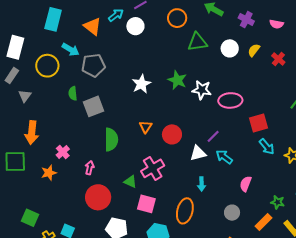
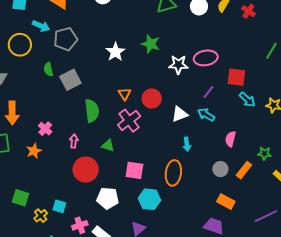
white star: (202, 90) -> (178, 65), moved
red square: (259, 123) -> (236, 77), turned 30
purple line: (213, 136) -> (208, 92), moved
pink cross: (153, 168) -> (129, 121), moved
green triangle: (130, 182) -> (108, 145), moved
orange rectangle: (264, 222) -> (244, 170), moved

